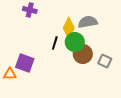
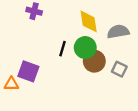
gray semicircle: (88, 22) -> (118, 32), moved
yellow diamond: (69, 28) -> (89, 21), moved, turned -35

